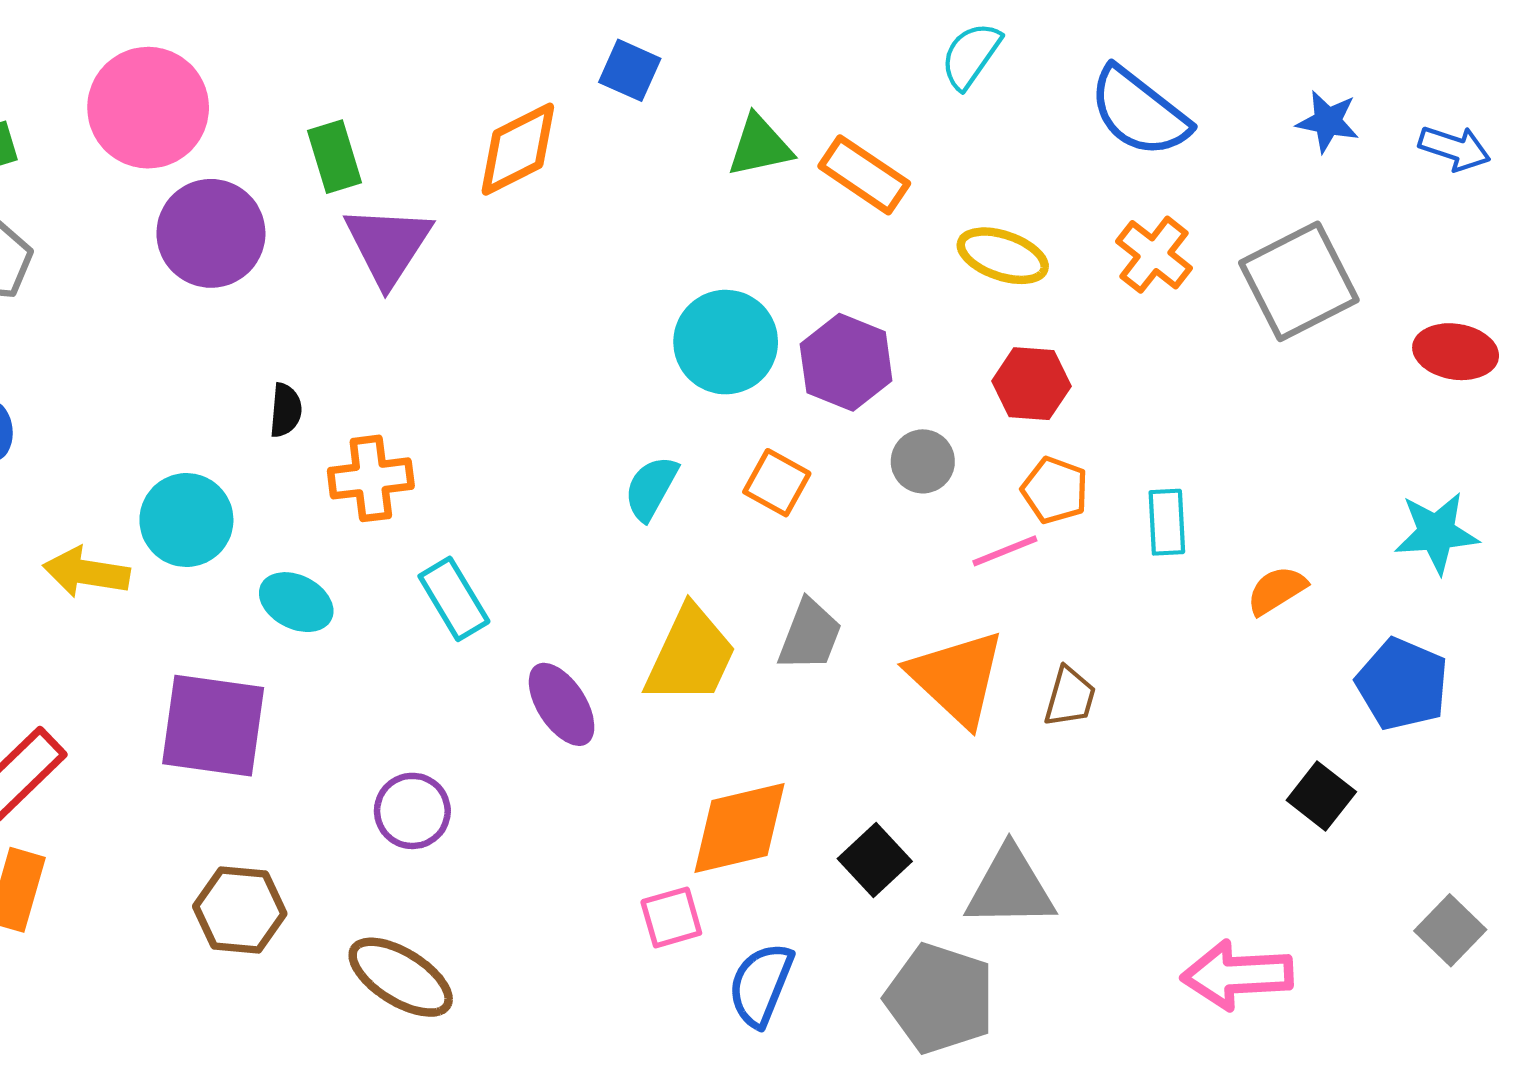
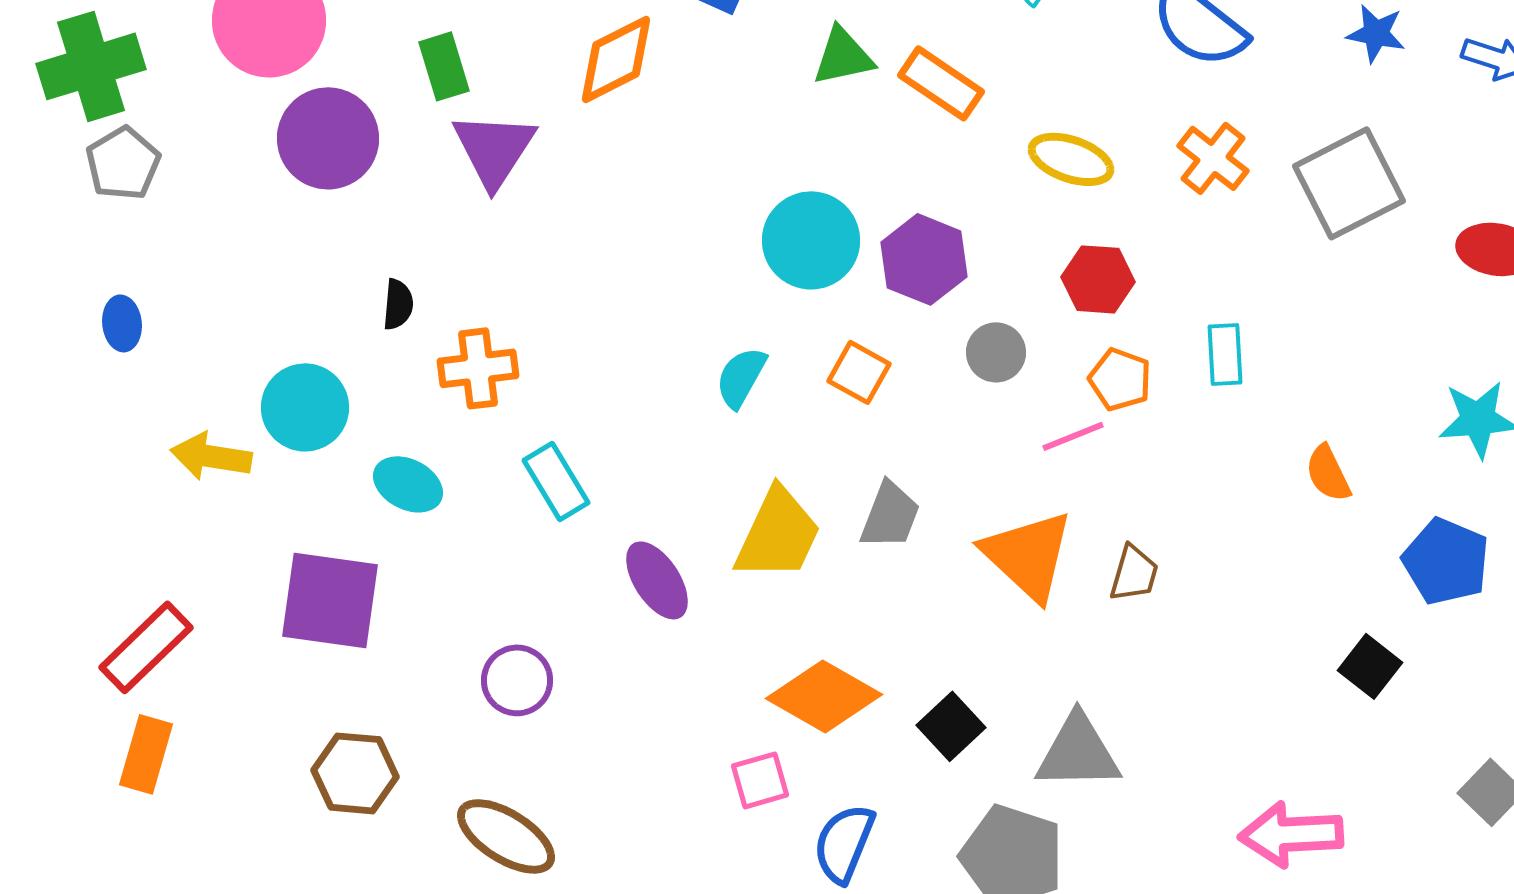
cyan rectangle: (1167, 522) -> (1225, 354), moved
orange semicircle: (1277, 590) -> (1328, 473), turned -84
orange diamond: (740, 828) -> (824, 696), turned 43

